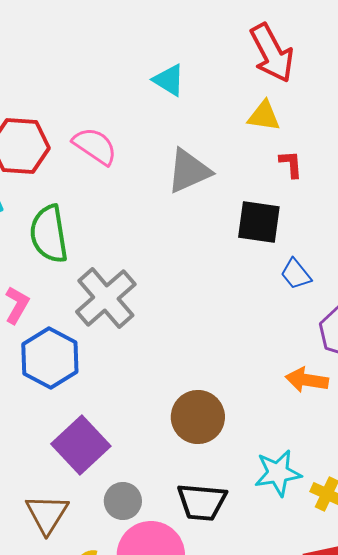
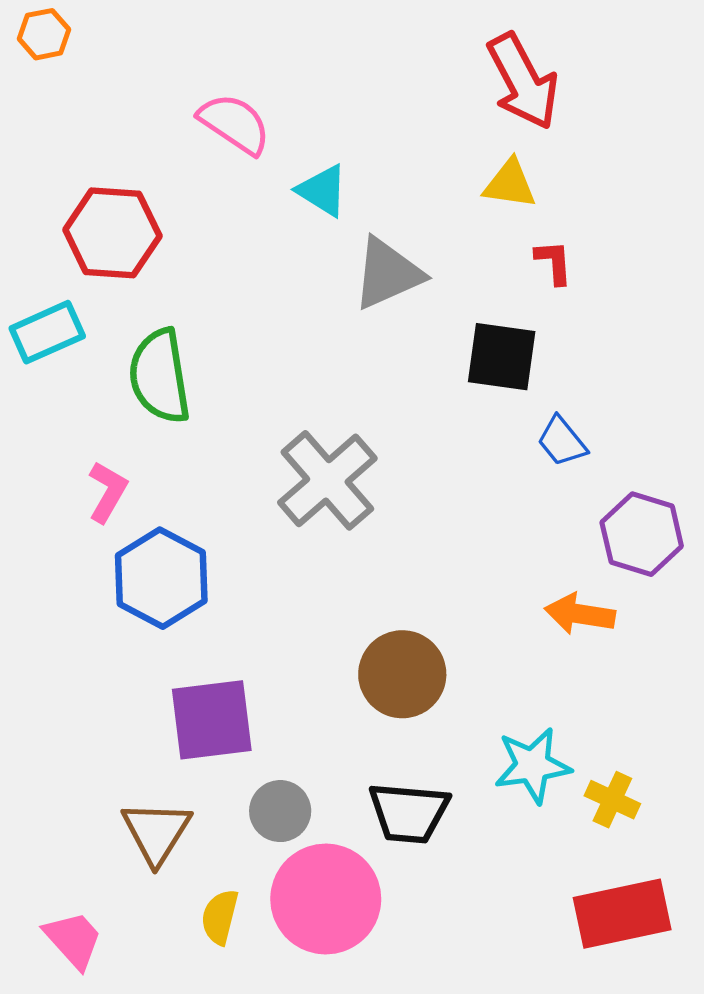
cyan triangle: (169, 80) -> (322, 191), moved
pink semicircle: (95, 146) -> (235, 124), moved
gray cross: (106, 298) -> (327, 480), moved
purple square: (81, 445) -> (212, 720), turned 36

